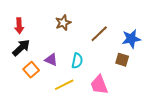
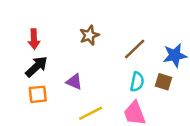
cyan semicircle: (77, 61) -> (137, 82), moved
orange square: (31, 70) -> (38, 94), moved, turned 35

